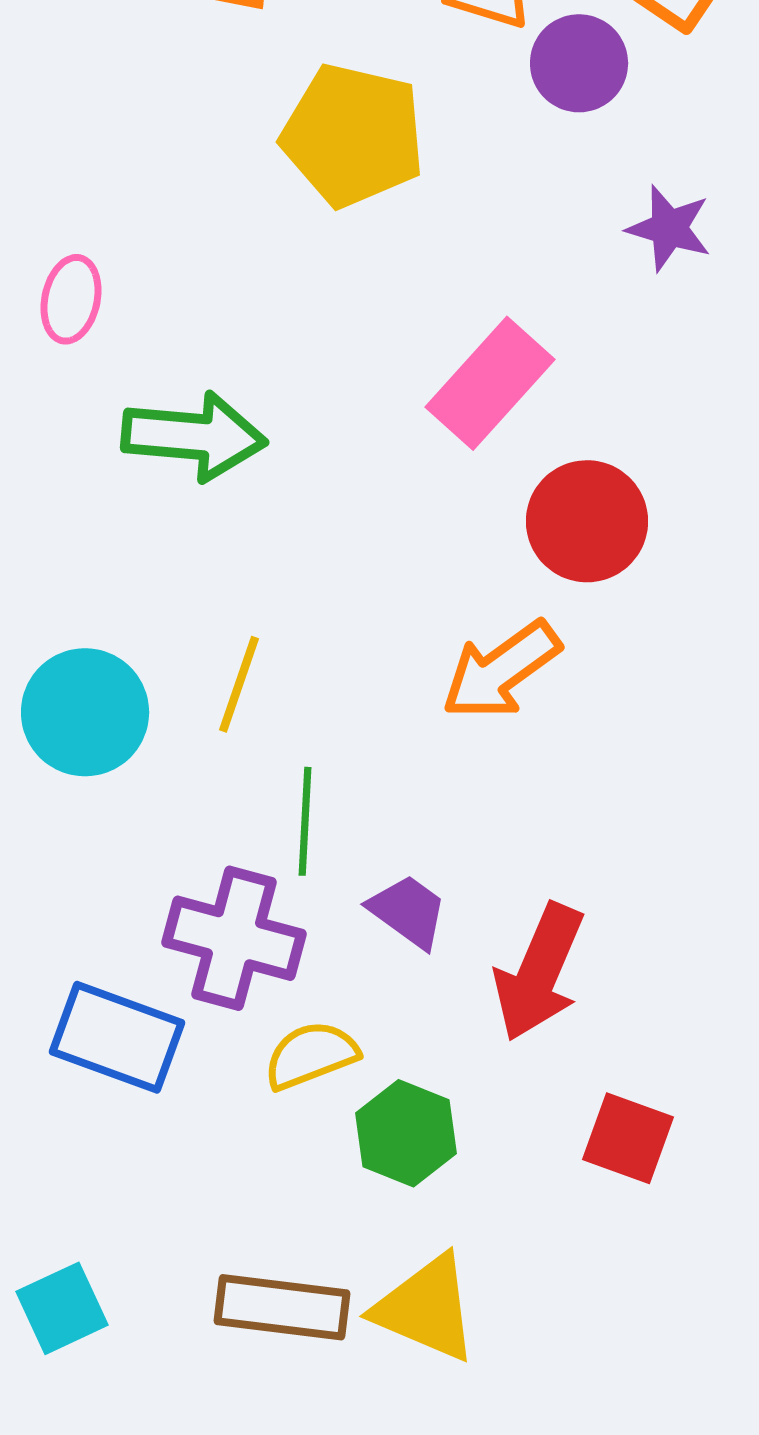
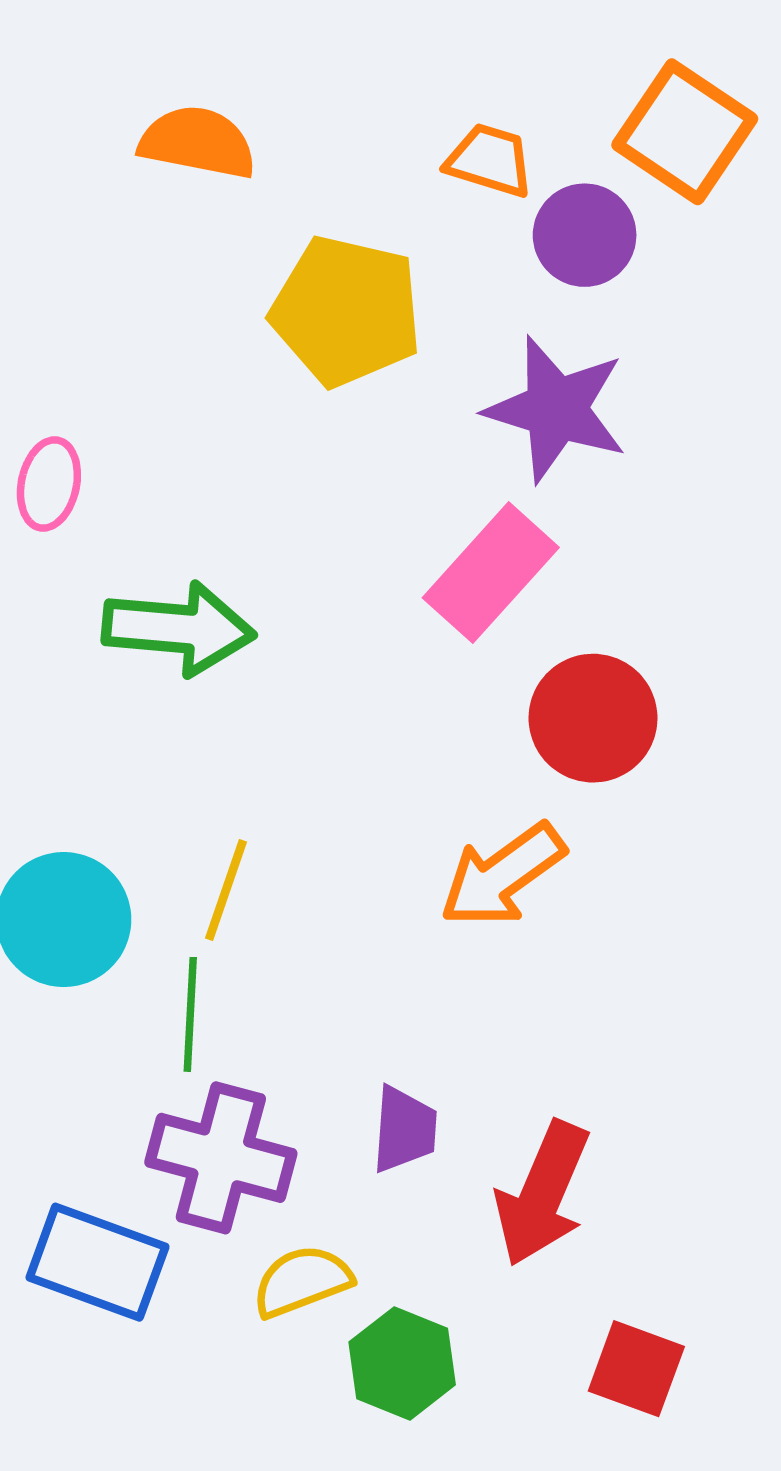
purple star: (669, 228) -> (556, 409), moved, size x1.6
green line: (305, 821) -> (190, 1014), moved
purple trapezoid: (408, 911) -> (404, 1129), turned 58

